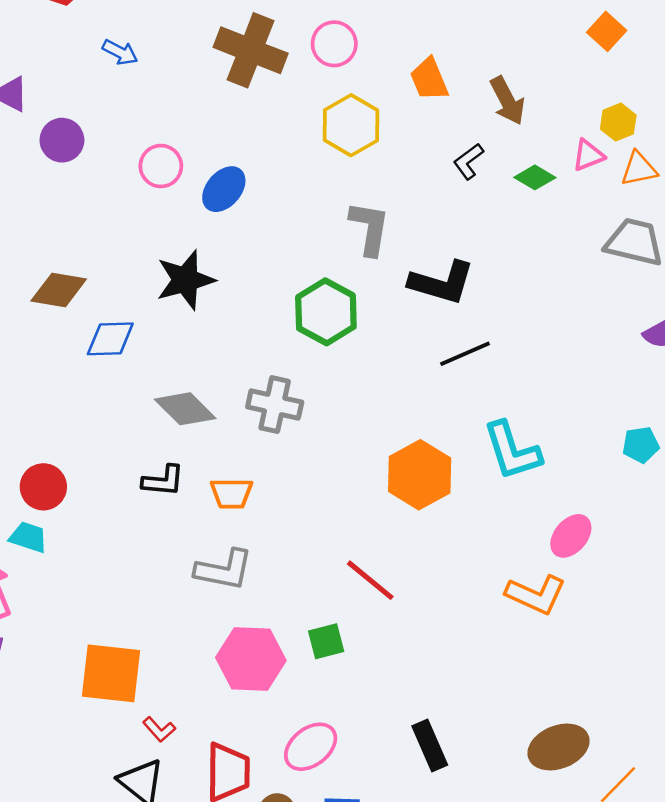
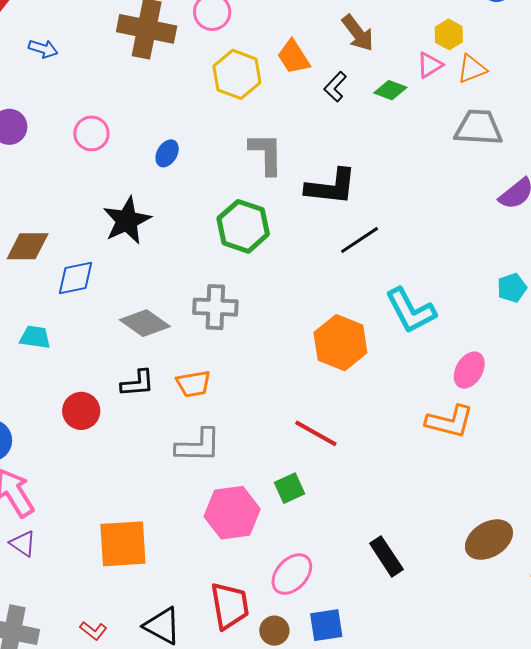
orange trapezoid: (429, 79) -> (293, 57), moved
blue ellipse: (224, 189) -> (167, 153), moved, size x0.7
red circle: (43, 487) -> (81, 411), moved
cyan trapezoid: (28, 537) -> (35, 337), moved
red L-shape: (159, 729) -> (93, 631), moved

